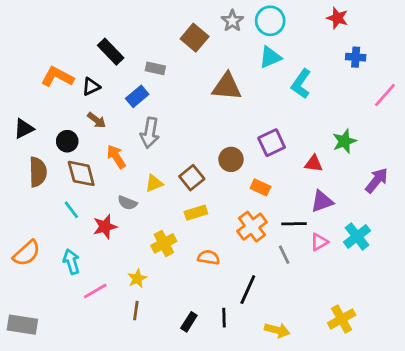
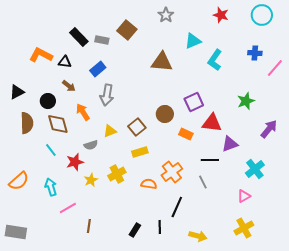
red star: (337, 18) -> (221, 15), moved
cyan circle: (270, 21) -> (262, 15), moved
brown square: (195, 38) -> (127, 30), moved
blue cross: (356, 57) -> (255, 53), moved
gray rectangle: (155, 68) -> (102, 40), moved
black triangle: (91, 87) -> (65, 62), turned 32
red triangle: (314, 164) -> (212, 123), moved, size x1.5
gray semicircle: (127, 203) -> (91, 145), turned -40
orange cross: (252, 227) -> (172, 172), moved
pink triangle: (319, 242) -> (244, 196), moved
yellow star: (137, 278) -> (91, 180), moved
brown line: (136, 311) -> (89, 226), moved

